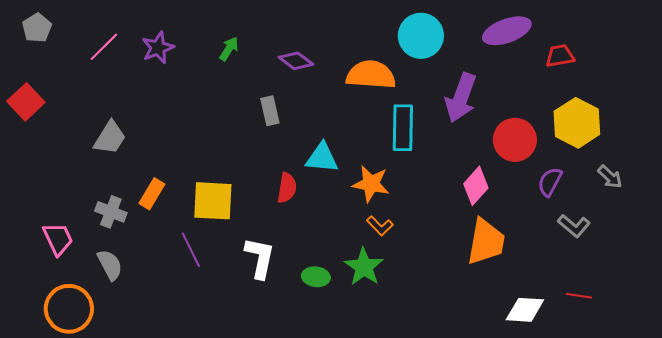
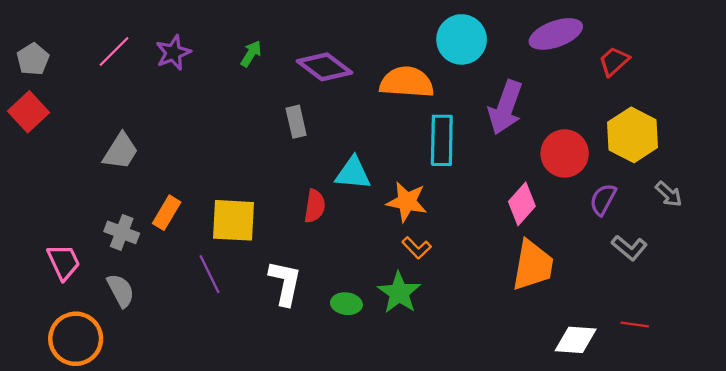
gray pentagon: (37, 28) -> (33, 59), moved
red trapezoid: (560, 56) -> (614, 61), turned -32
purple diamond: (296, 61) -> (325, 67), size x1.4

